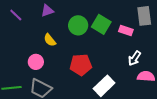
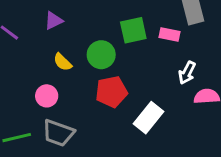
green square: (101, 24) -> (133, 30), turned -36
green circle: (78, 25) -> (101, 55), moved

